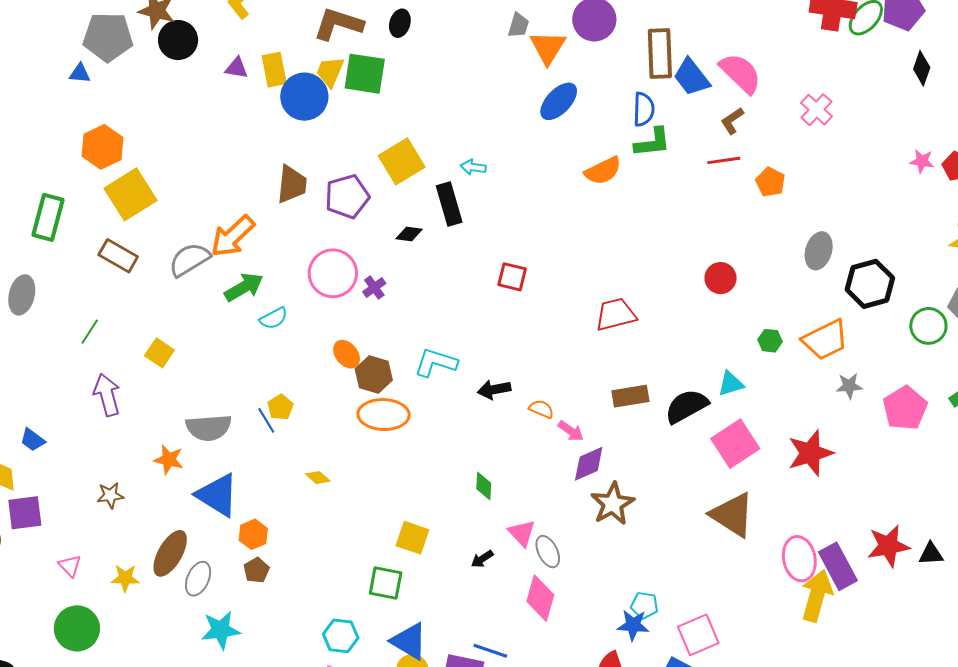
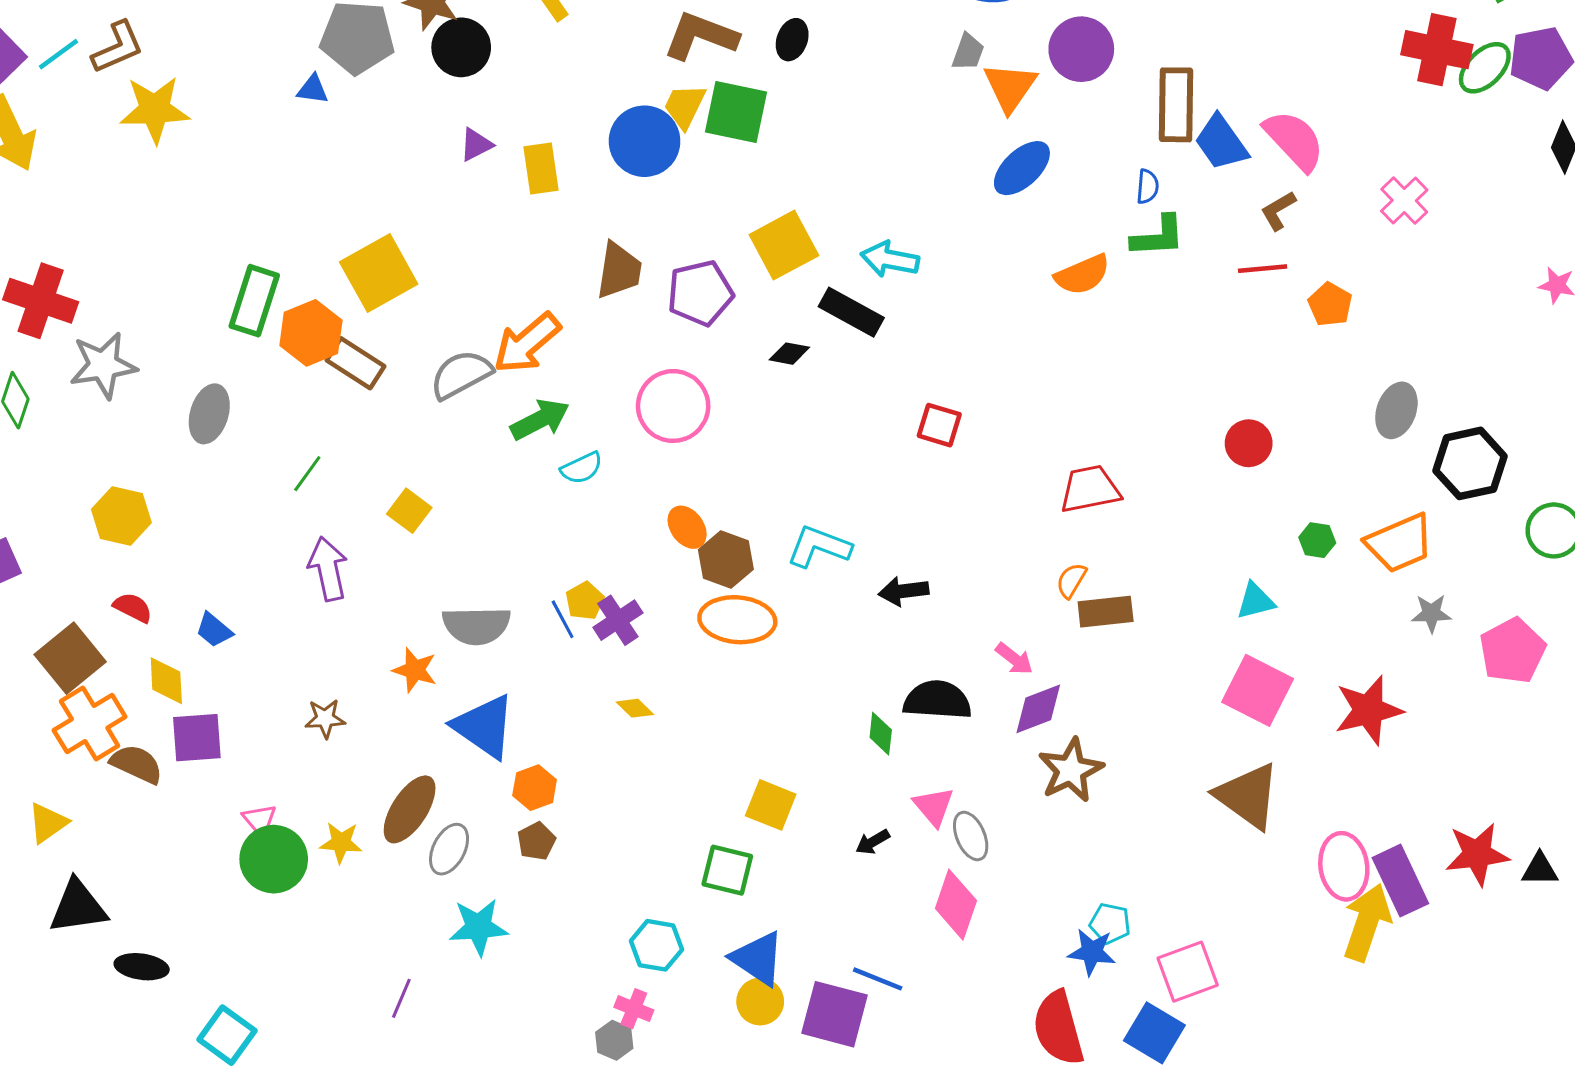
purple triangle: (237, 68) -> (476, 145), moved, turned -40
yellow rectangle: (274, 70) -> (541, 169), moved
blue semicircle: (644, 109) -> (1148, 187), size x0.7
orange hexagon: (102, 147) -> (311, 333), moved
cyan arrow: (473, 167) -> (890, 259), size x1.5
black rectangle: (449, 204) -> (851, 312), turned -48
purple cross: (374, 288) -> (618, 620), moved, size x1.4
black semicircle: (686, 406) -> (937, 700), moved, turned 30
orange semicircle: (541, 409) -> (1071, 580), moved, turned -85
pink square: (735, 444) -> (1258, 690), turned -33
green circle: (77, 628) -> (274, 859), moved

